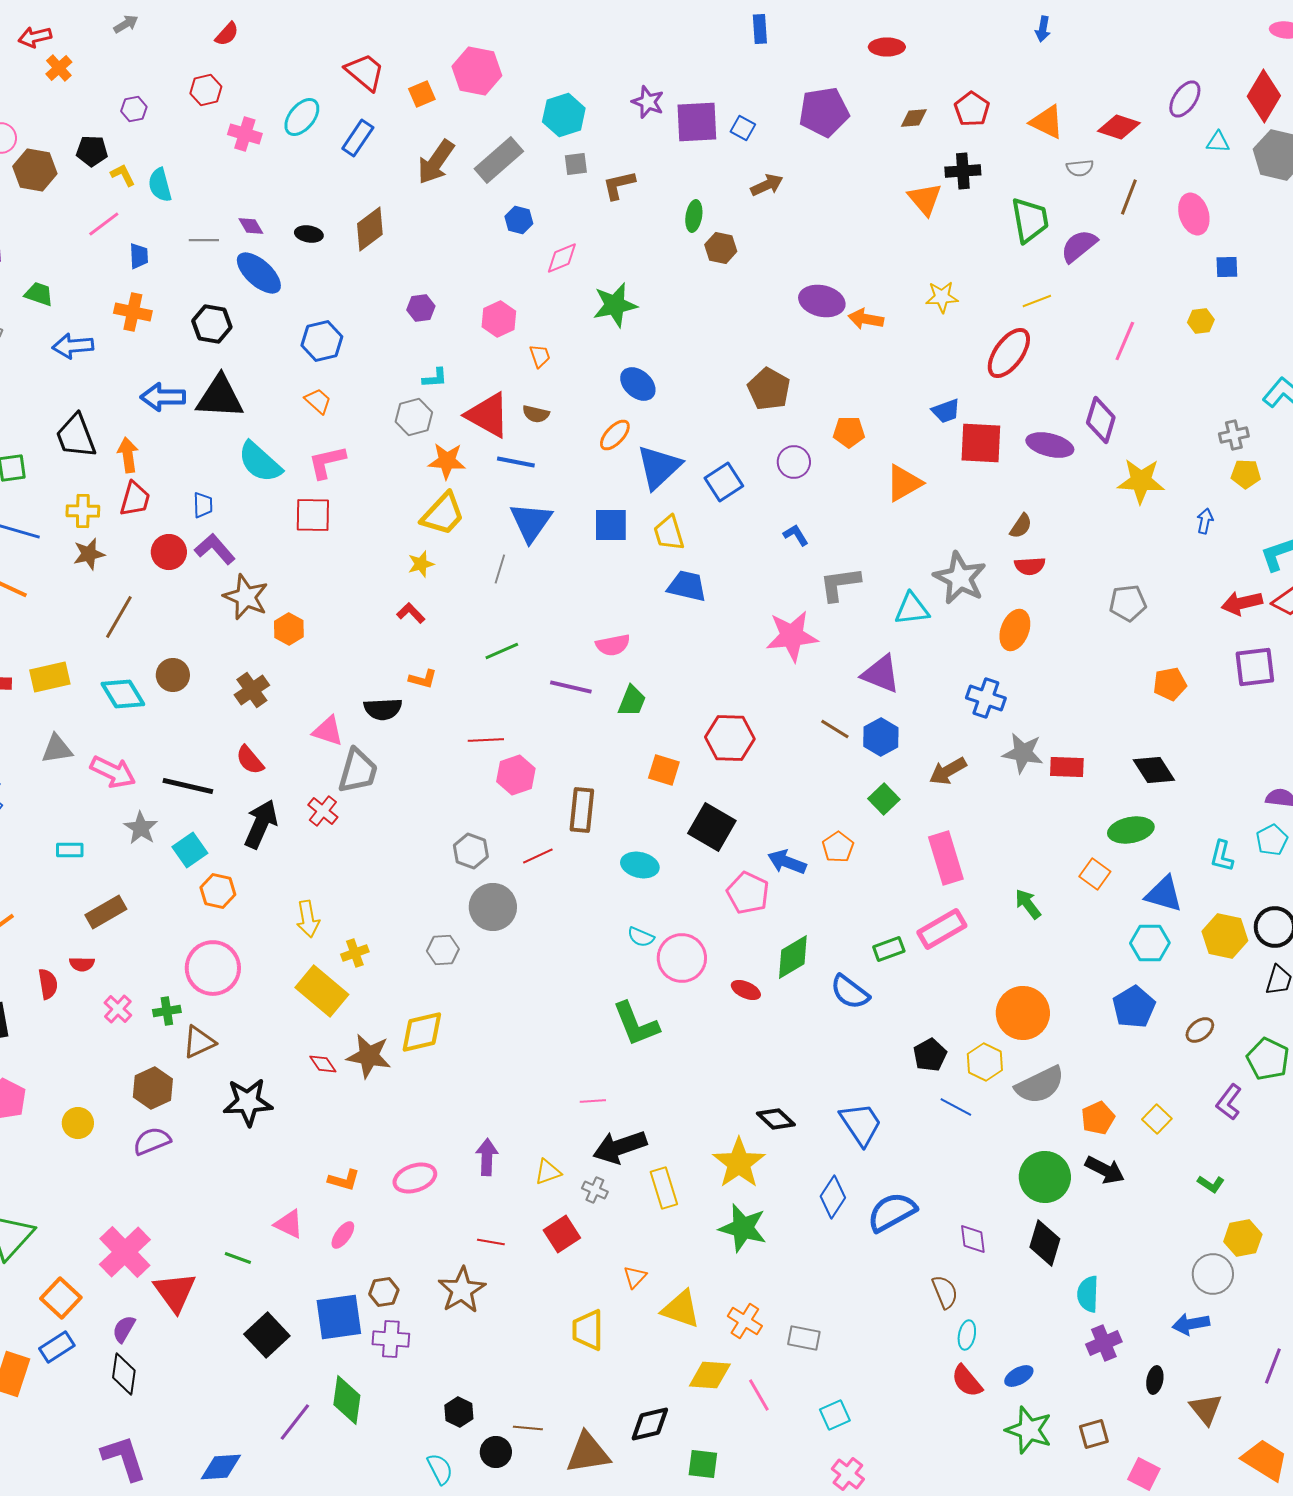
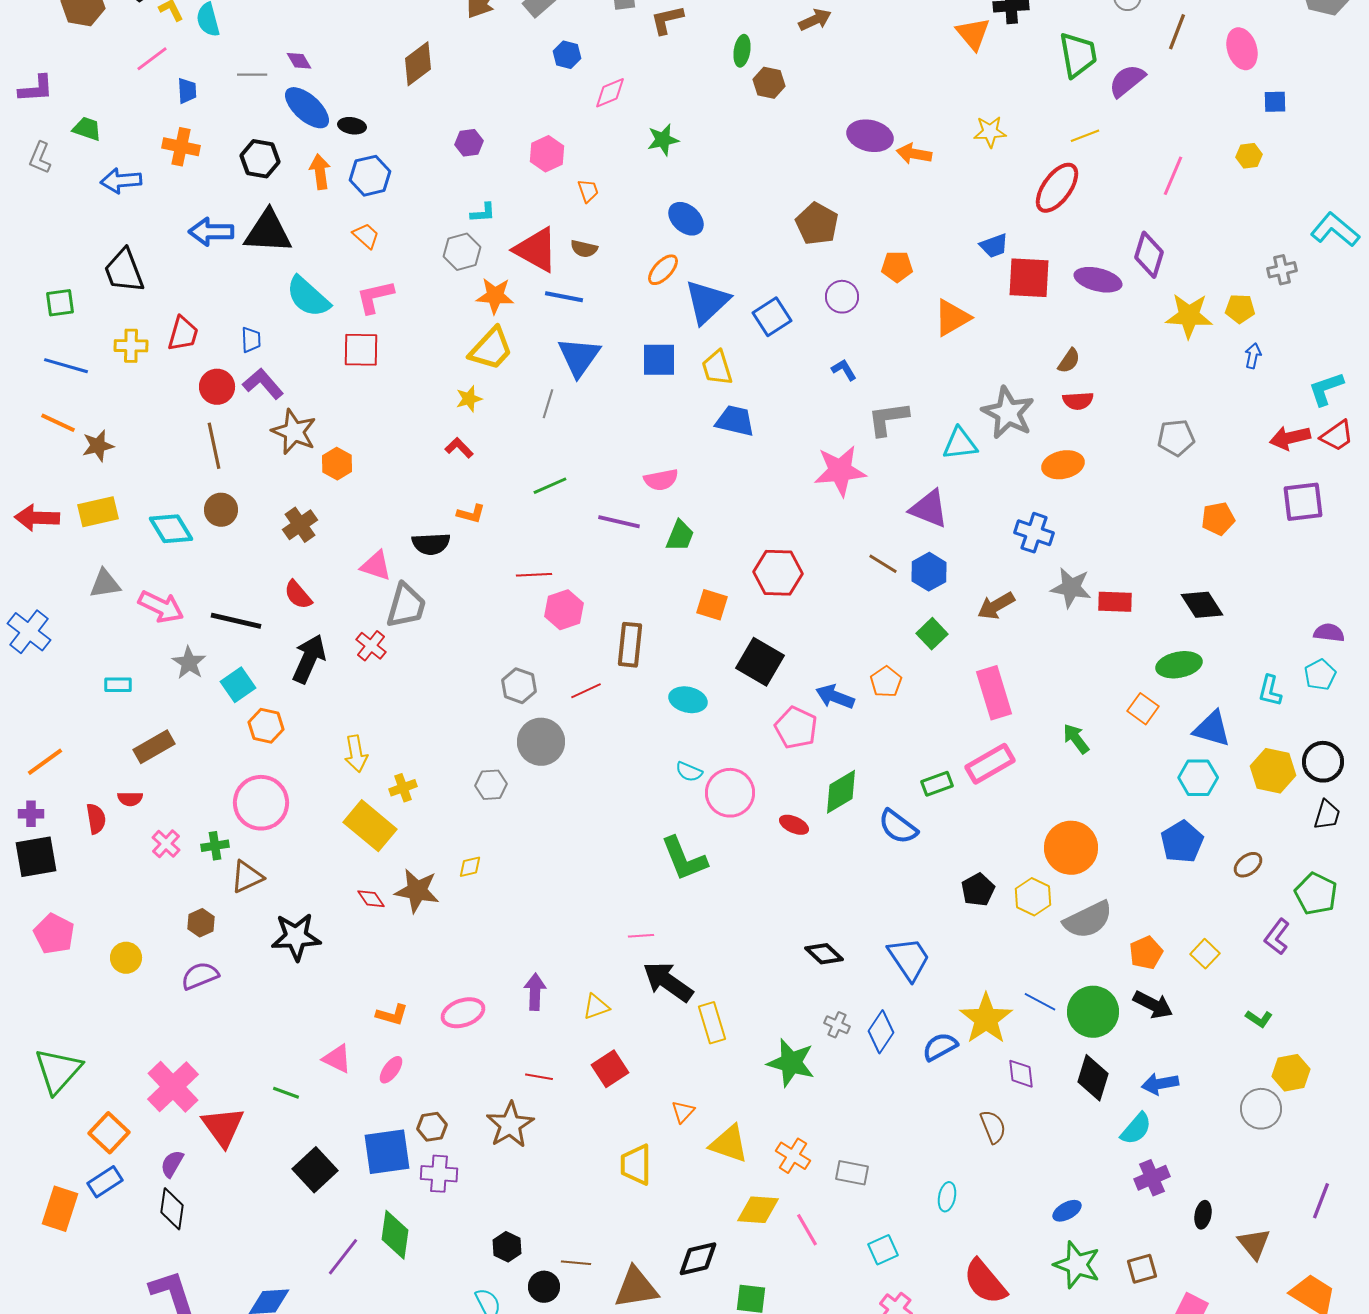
black ellipse: (309, 234) -> (352, 126), moved
green star: (615, 305) -> (663, 140), size x0.7
orange arrow: (128, 455) -> (320, 172), moved
yellow pentagon: (1246, 474) -> (1240, 309), moved
brown star: (89, 554) -> (98, 446), moved
brown line: (119, 617) -> (214, 446), moved, turned -42
orange ellipse: (1015, 630) -> (1063, 465), turned 57
yellow diamond: (422, 1032) -> (470, 867), size x0.5
brown hexagon: (153, 1088) -> (201, 923), size x0.7
blue line: (956, 1107) -> (1040, 1002), moved
black arrow: (620, 1147) -> (668, 982), turned 54
yellow star: (739, 1163) -> (986, 1019), moved
gray cross: (595, 1190) -> (837, 1025), moved
blue semicircle: (892, 1212) -> (940, 1047), size x0.7
cyan semicircle: (1088, 1294) -> (1136, 1129), turned -141
blue arrow: (1191, 1324) -> (1160, 1084), moved
cyan ellipse: (967, 1335) -> (947, 1197), moved
red semicircle: (967, 1381) -> (985, 1282), moved, size x1.4

